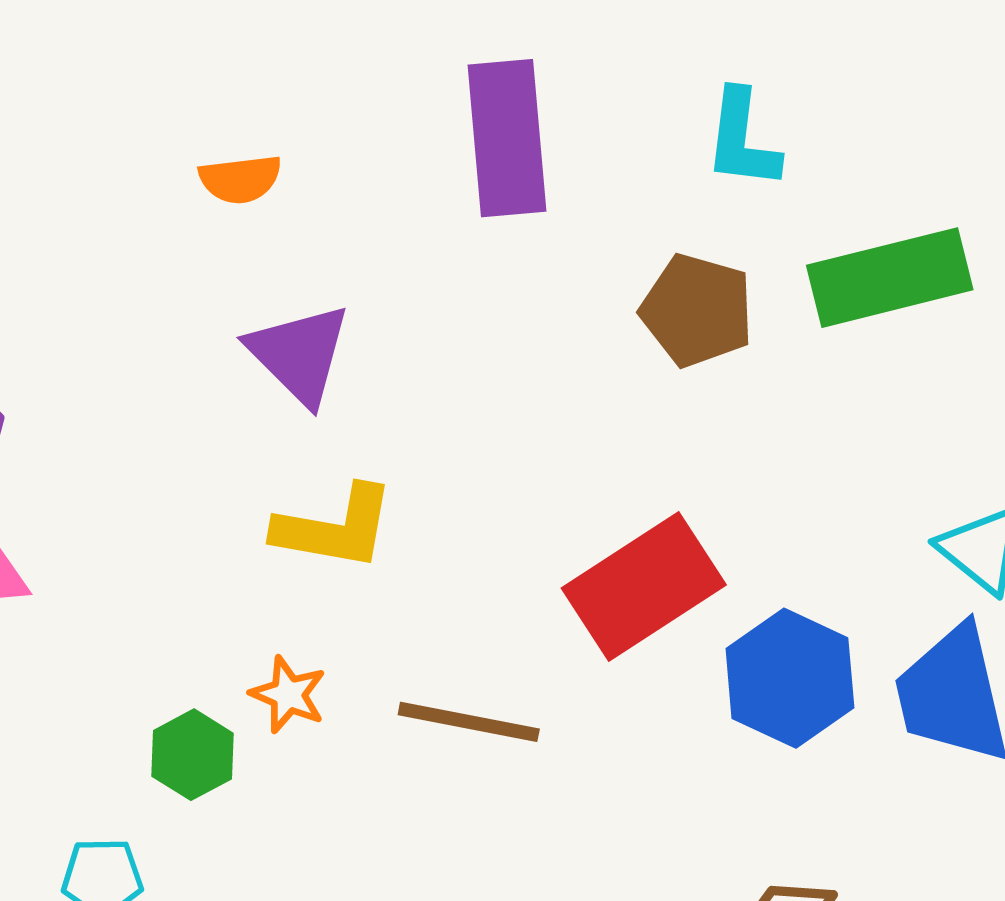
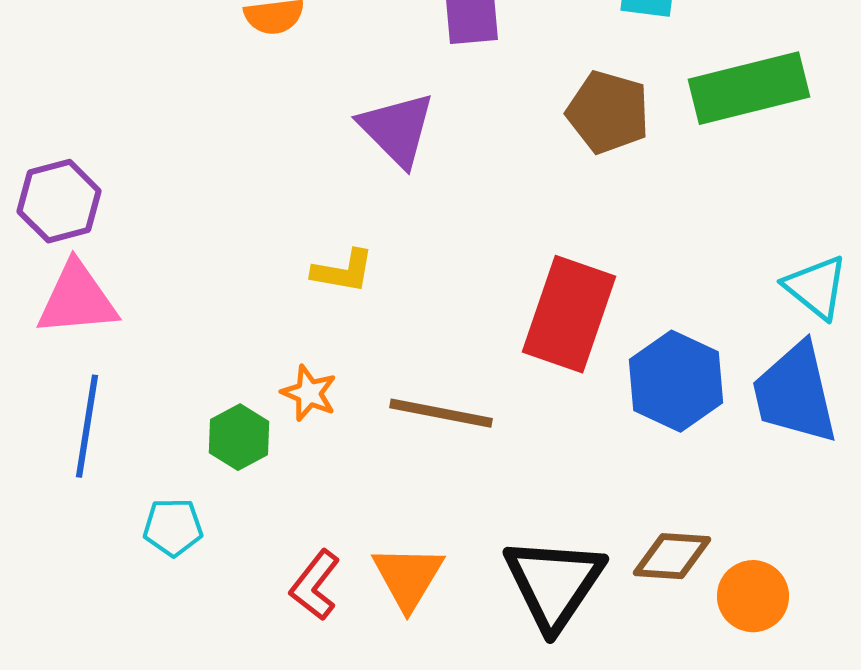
purple triangle: (299, 354) -> (397, 129), moved
yellow L-shape: (335, 528) -> (343, 271), size x0.7
red rectangle: (644, 587) -> (569, 314), turned -38

